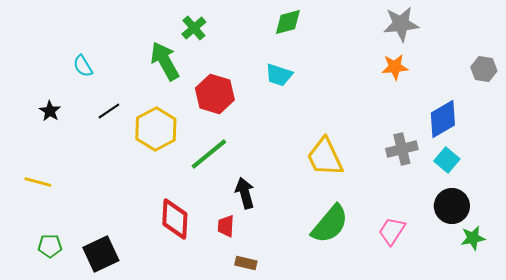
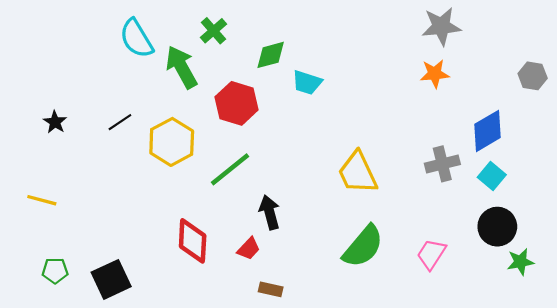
green diamond: (288, 22) -> (271, 55), moved
cyan semicircle: (83, 66) -> (136, 38), moved, size x1.6
red trapezoid: (226, 226) -> (249, 249), turned -140

